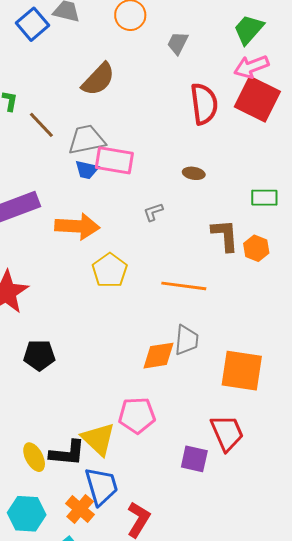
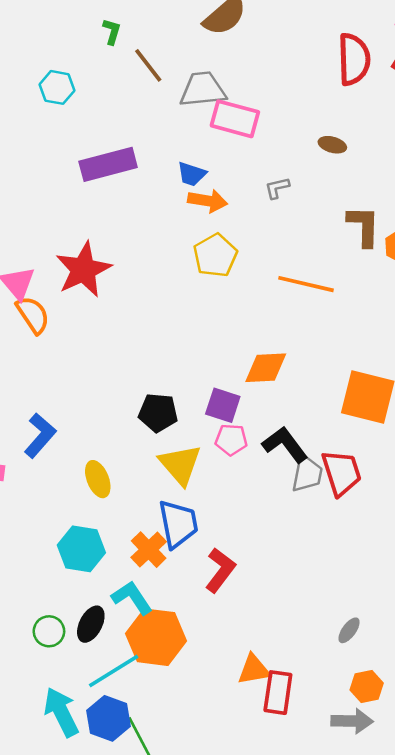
blue trapezoid: (87, 170) -> (192, 174), moved
orange arrow: (77, 226) -> (208, 201), moved, size x0.7
gray trapezoid: (187, 340) -> (307, 474), moved
black pentagon: (39, 355) -> (158, 413), moved
pink pentagon: (137, 415) -> (231, 440), size x0.7
black L-shape: (67, 453) -> (285, 445), moved, turned -138
purple square: (194, 459) -> (223, 405), moved

